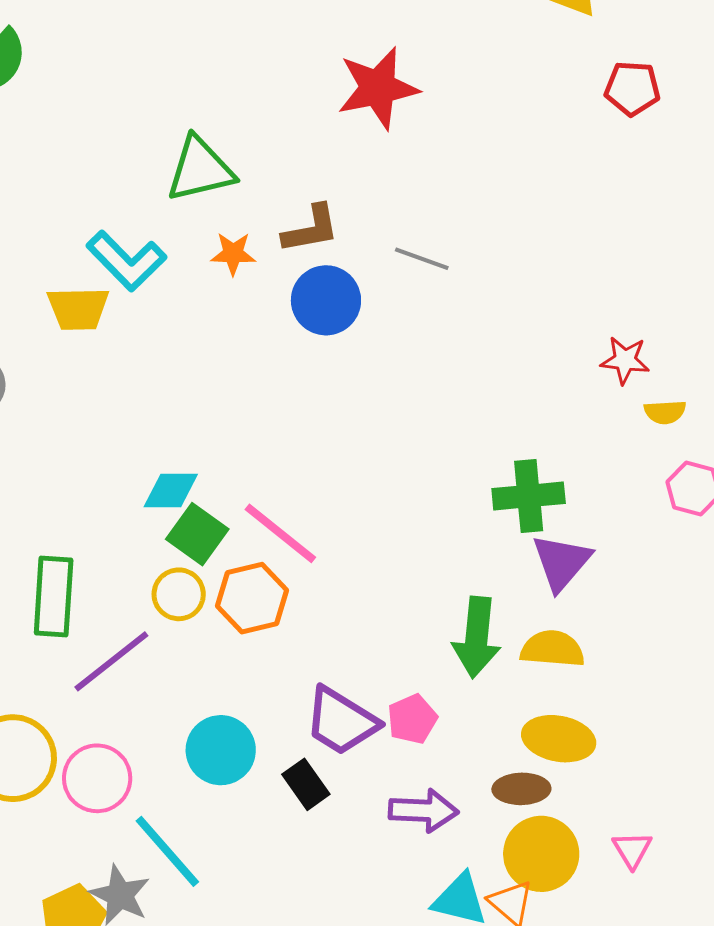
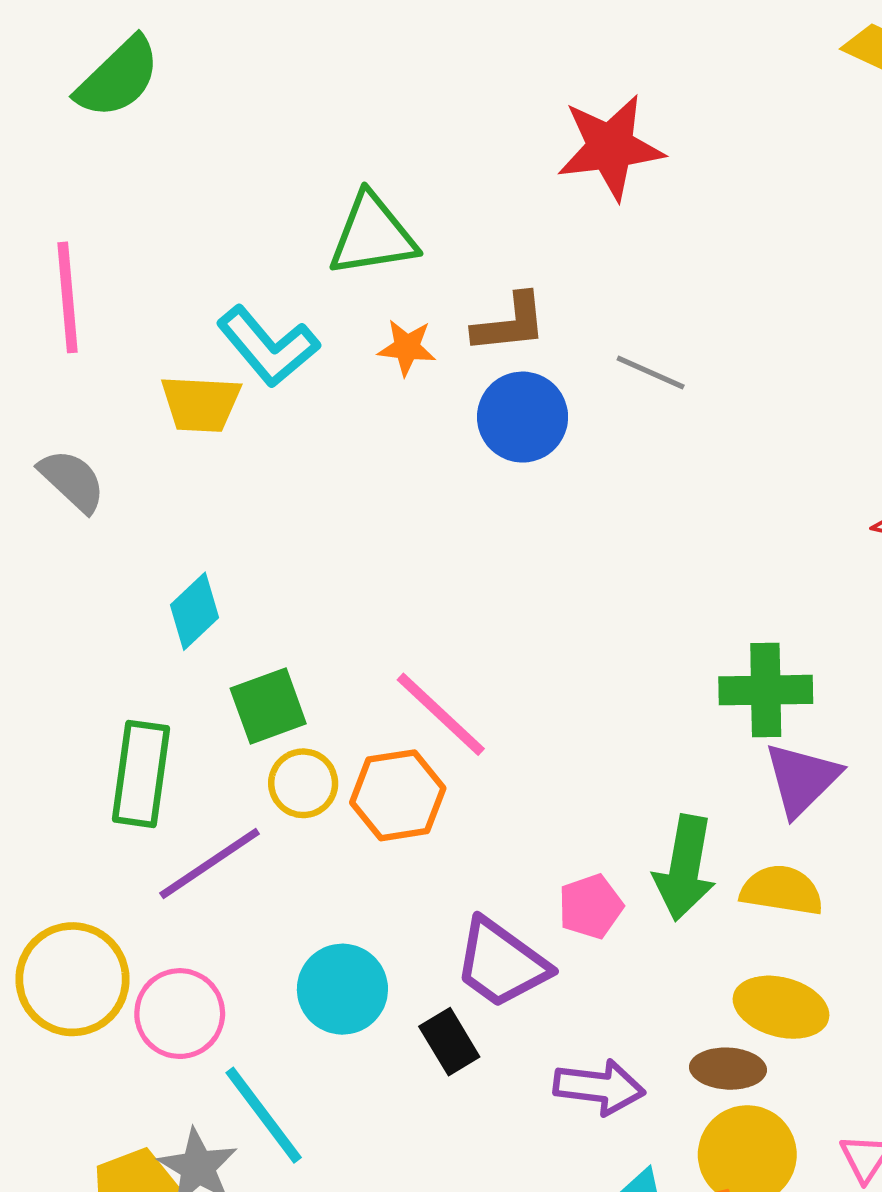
cyan diamond: (171, 491) -> (194, 611), moved, turned -48
green square: (197, 534) -> (268, 706), moved, turned 30
pink pentagon: (412, 719) -> (591, 906), moved

